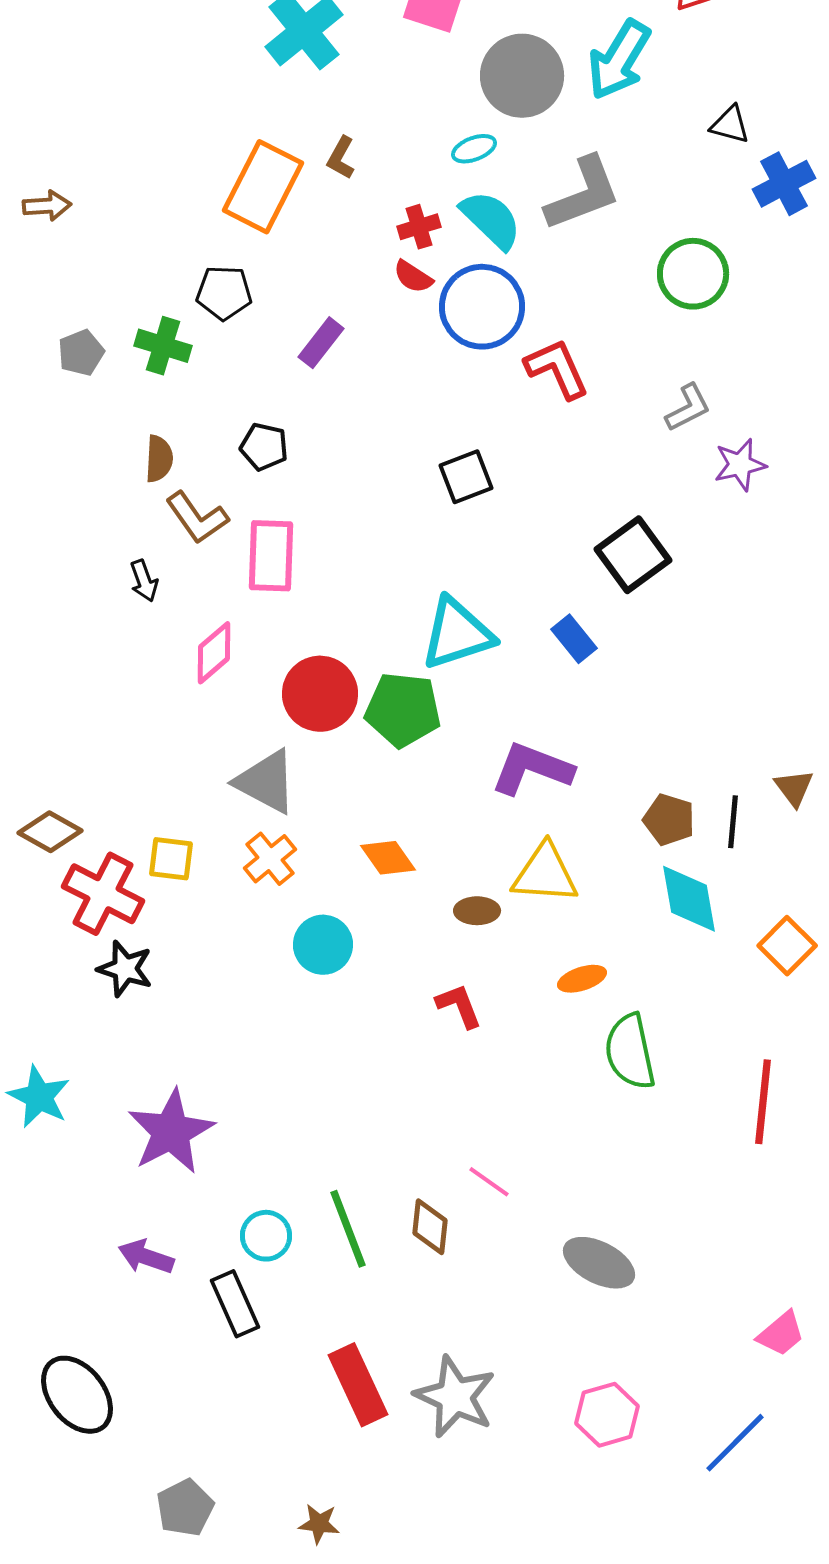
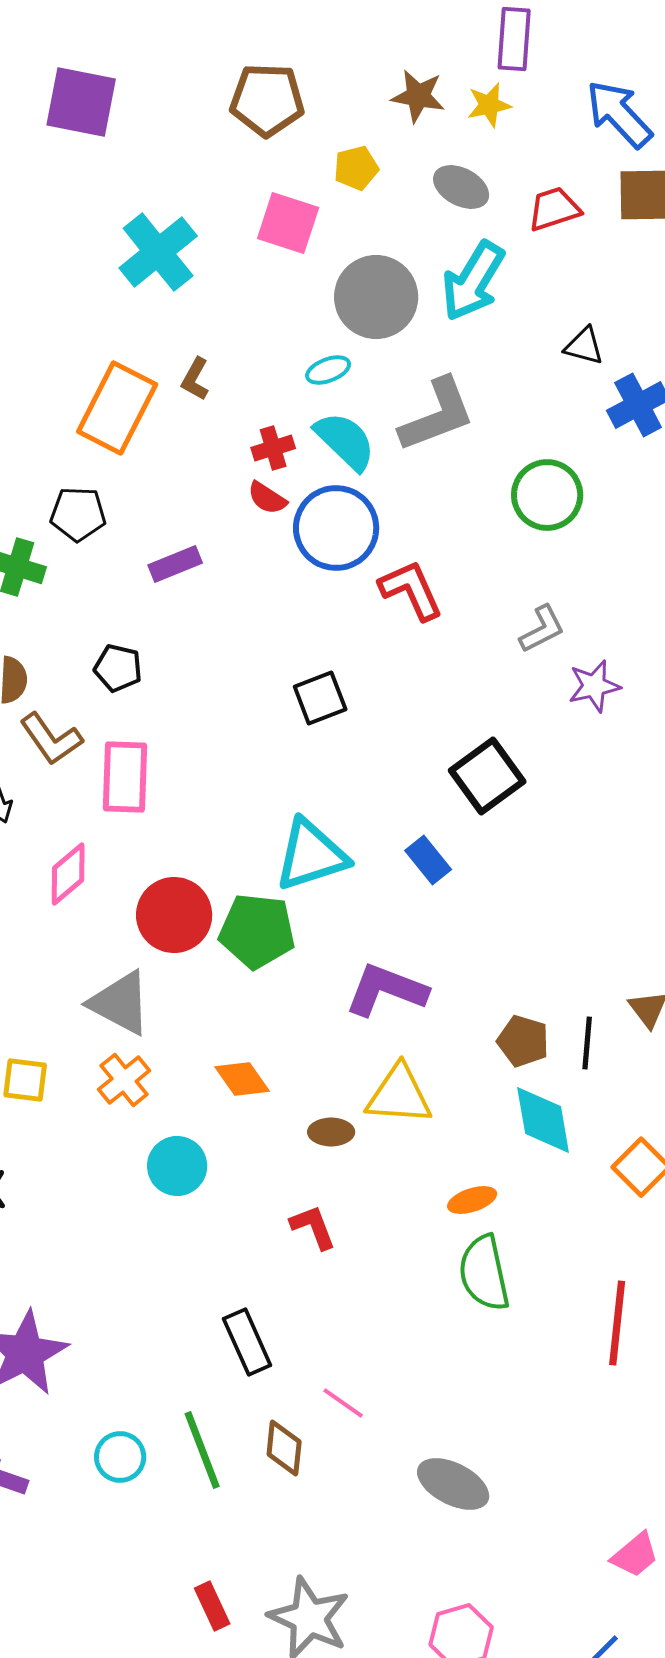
purple rectangle: (321, 343) -> (175, 564), turned 30
orange ellipse: (582, 979) -> (472, 1200), moved
black rectangle: (235, 1304) -> (247, 1342), moved
red rectangle: (358, 1385) -> (212, 1606), size x0.6

